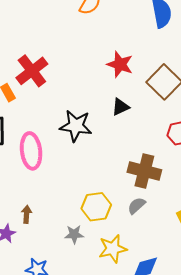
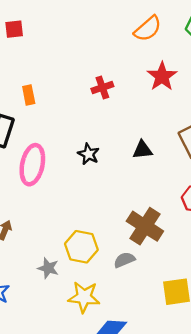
red star: (120, 64) -> (162, 76), moved
red cross: (32, 71) -> (102, 87), moved, size x0.6
black star: (76, 126) -> (89, 154), size x0.6

